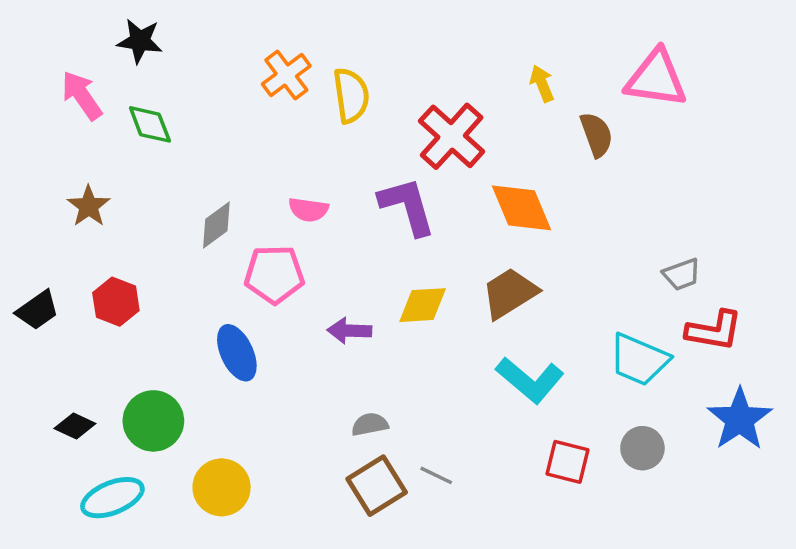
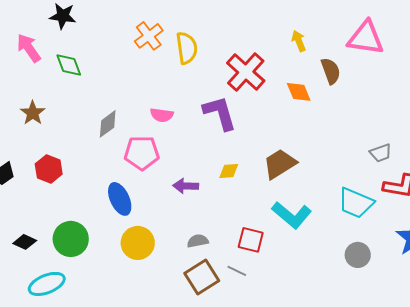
orange diamond: (521, 208) -> (299, 92), moved, size x0.7
yellow diamond: (423, 305) -> (229, 171), size x0.7
red square: (567, 462) -> (251, 240), moved
yellow circle: (222, 487) -> (138, 243), moved

